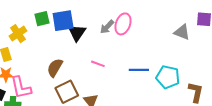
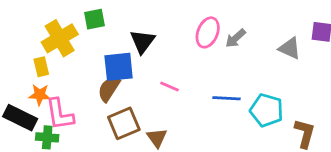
blue square: (63, 21) -> (119, 67), moved
gray arrow: (107, 27) -> (235, 38), moved
yellow cross: (18, 34) -> (60, 38), size x1.4

